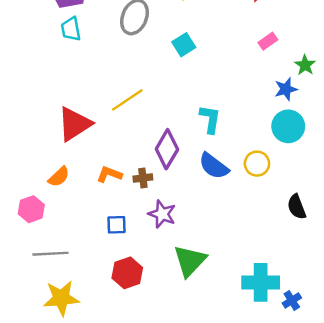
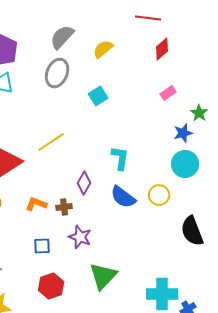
purple diamond: (167, 149) -> (84, 183), size x0.7
black semicircle: (297, 207) -> (192, 231), size x1.4

